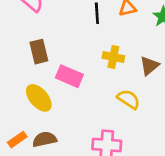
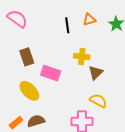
brown triangle: (149, 66) -> (96, 73), moved
yellow semicircle: (129, 99) -> (98, 101), moved

